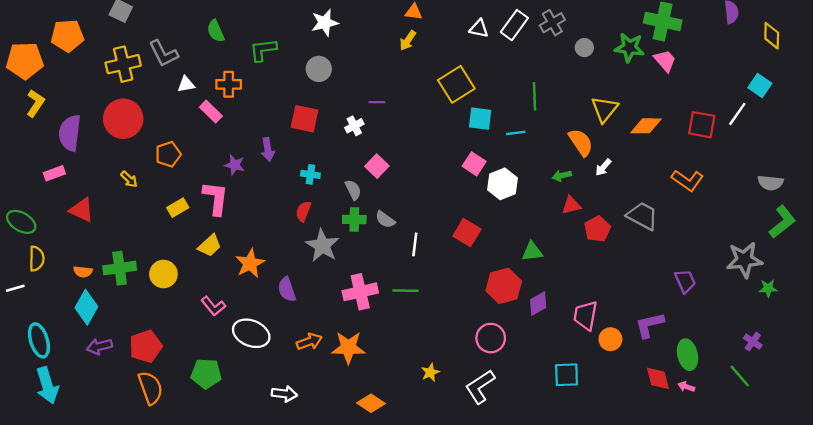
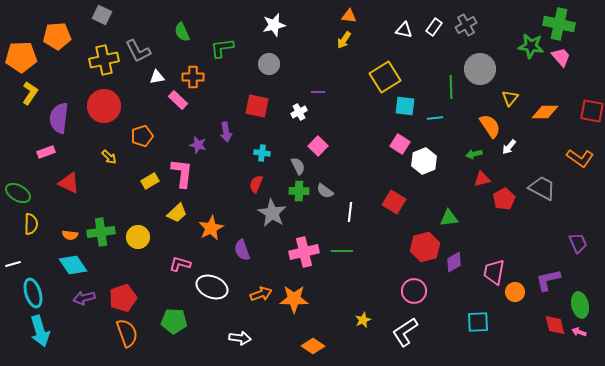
white rectangle: (514, 25) -> (434, 27), size x0.7
gray circle: (584, 48) -> (480, 69), moved, size x2.0
yellow triangle: (605, 109) -> (510, 98), size x0.7
white line: (15, 288) -> (13, 264), moved
pink L-shape: (213, 306) -> (180, 264), turned 145
cyan diamond: (86, 307) -> (73, 265), turned -64

